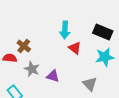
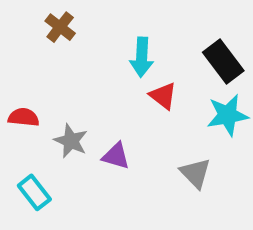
black rectangle: (103, 32) -> (223, 61), turned 30
brown cross: (24, 46) -> (60, 27), moved

